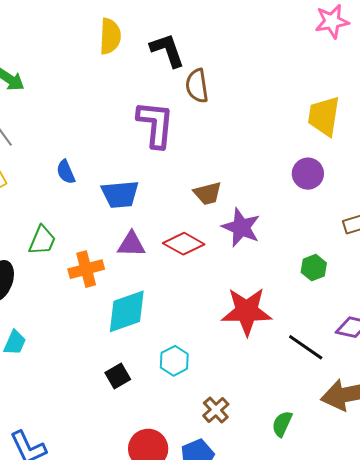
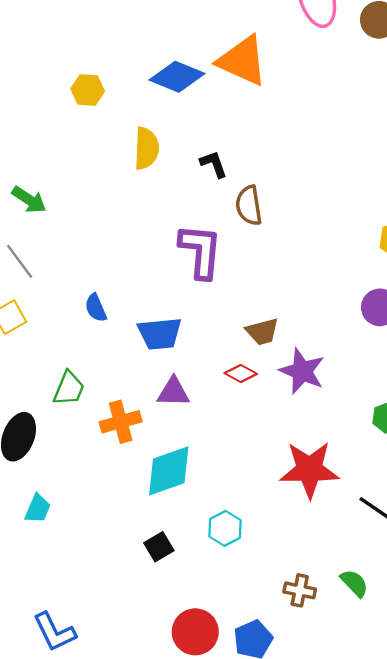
black L-shape: (167, 50) -> (214, 164), size x0.7
red diamond: (184, 244) -> (241, 374), moved, size x0.7
brown cross: (216, 410) -> (300, 590), moved, turned -36
green semicircle: (282, 424) -> (354, 583), moved, turned 112

